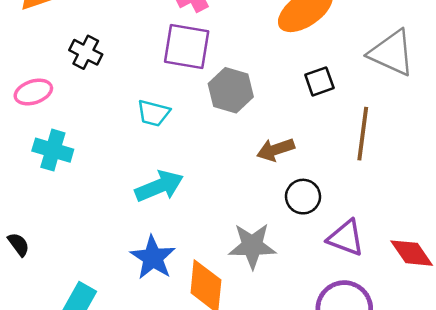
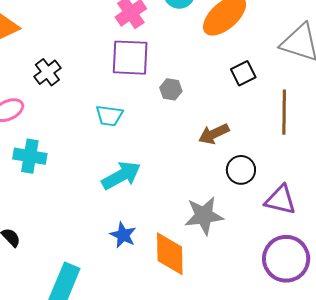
black cross: (86, 52) -> (47, 72), turned 32
gray hexagon: (231, 90) -> (171, 89), size x0.6
blue star: (153, 258) -> (123, 235), size x0.7

